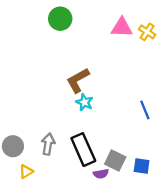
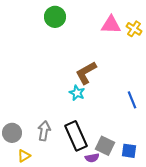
brown L-shape: (78, 80) -> (86, 73), moved

